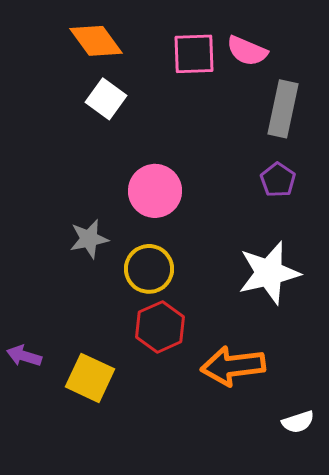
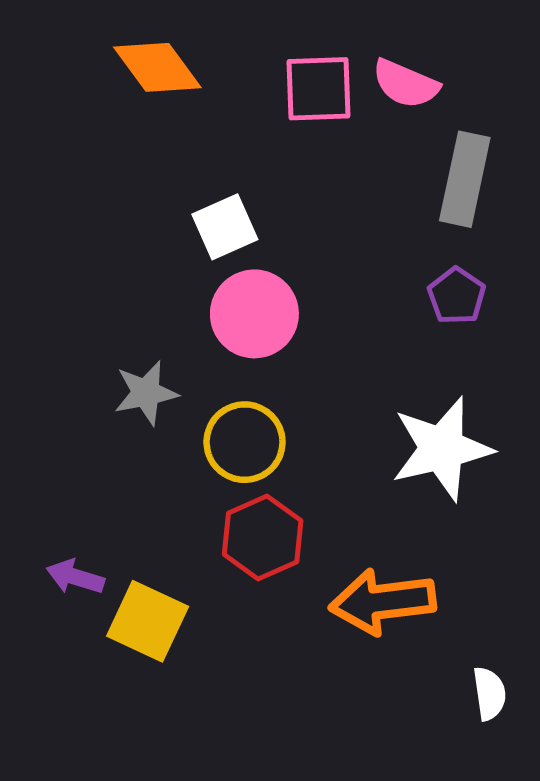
white square: (106, 99) -> (225, 227), moved, turned 30
purple arrow: (24, 356) -> (75, 577), moved
white semicircle: (298, 422) -> (489, 694), turned -80

